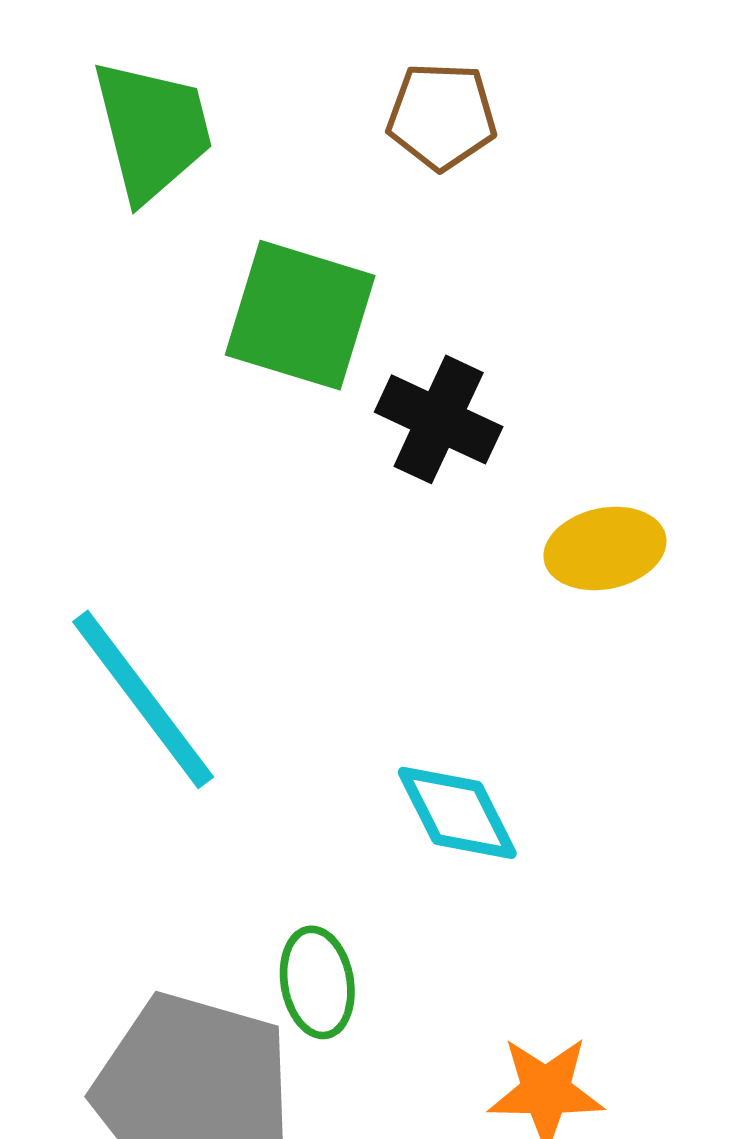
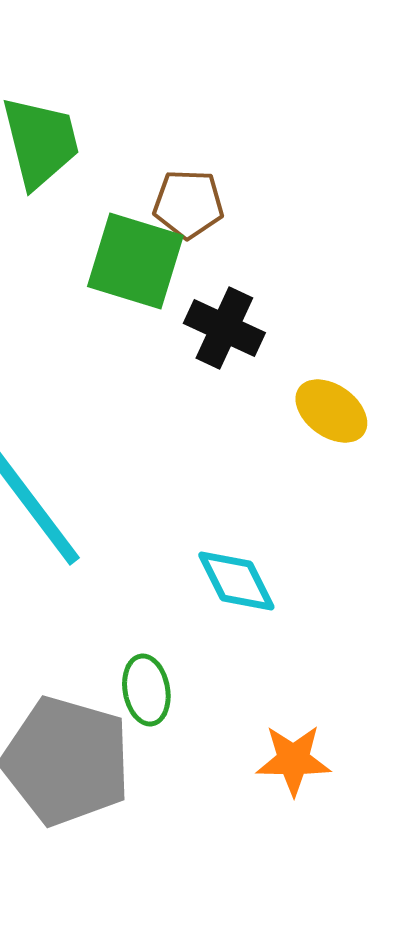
brown pentagon: (442, 116) -> (188, 204), moved
yellow ellipse: (605, 549) -> (331, 411), turned 48

